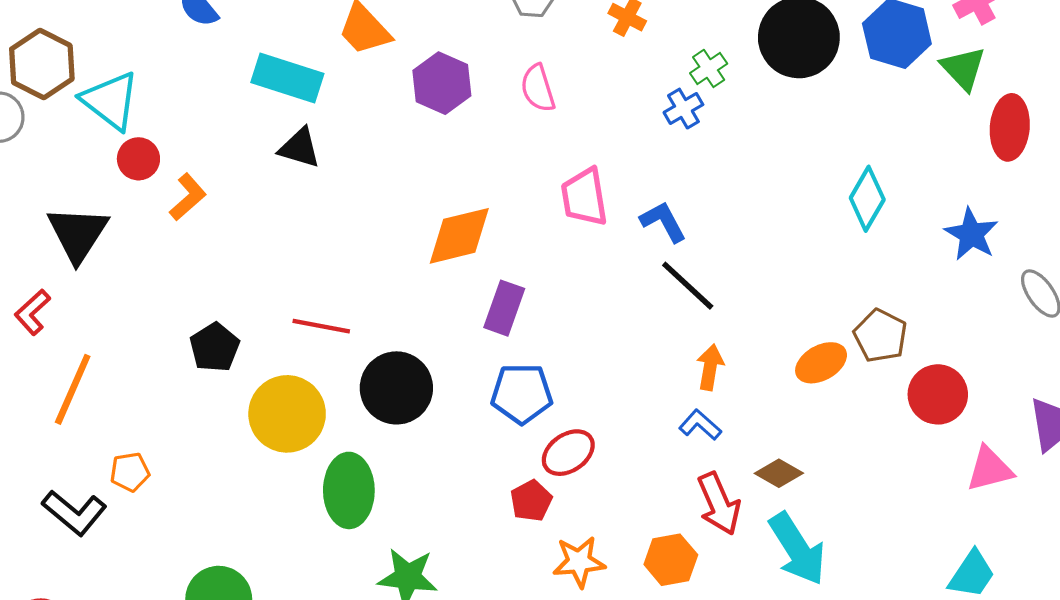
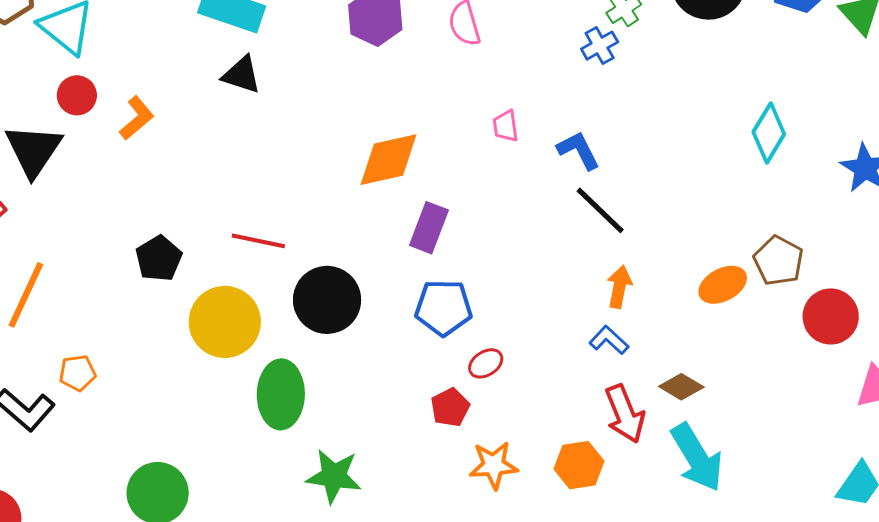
red circle: (138, 159) -> (77, 95), moved
pink trapezoid: (584, 197) -> (506, 126), size x0.6
red ellipse: (568, 453) -> (486, 363), size x0.7

